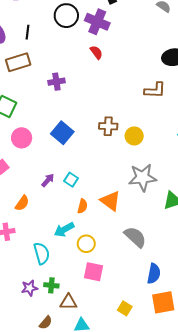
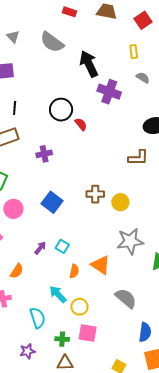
black circle: (66, 16) -> (61, 110), moved
purple cross: (97, 22) -> (109, 92), moved
cyan arrow: (64, 230) -> (58, 294), turned 78
green cross: (51, 285) -> (62, 339), moved

